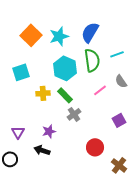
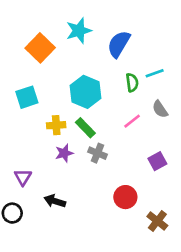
cyan star: (59, 36) -> (79, 31), moved
green semicircle: (92, 60) -> (132, 83), moved, size x0.6
gray cross: (74, 114) -> (97, 153), turned -32
purple star: (49, 131) -> (64, 153), moved

